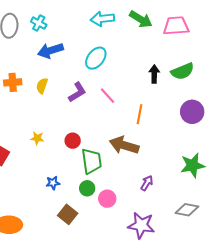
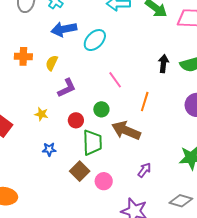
cyan ellipse: (96, 58) -> (95, 40), moved
purple L-shape: (77, 92) -> (67, 88), moved
blue star: (53, 183) -> (49, 149), moved
green circle: (87, 188) -> (101, 109), moved
brown square: (68, 214) -> (80, 171), moved

